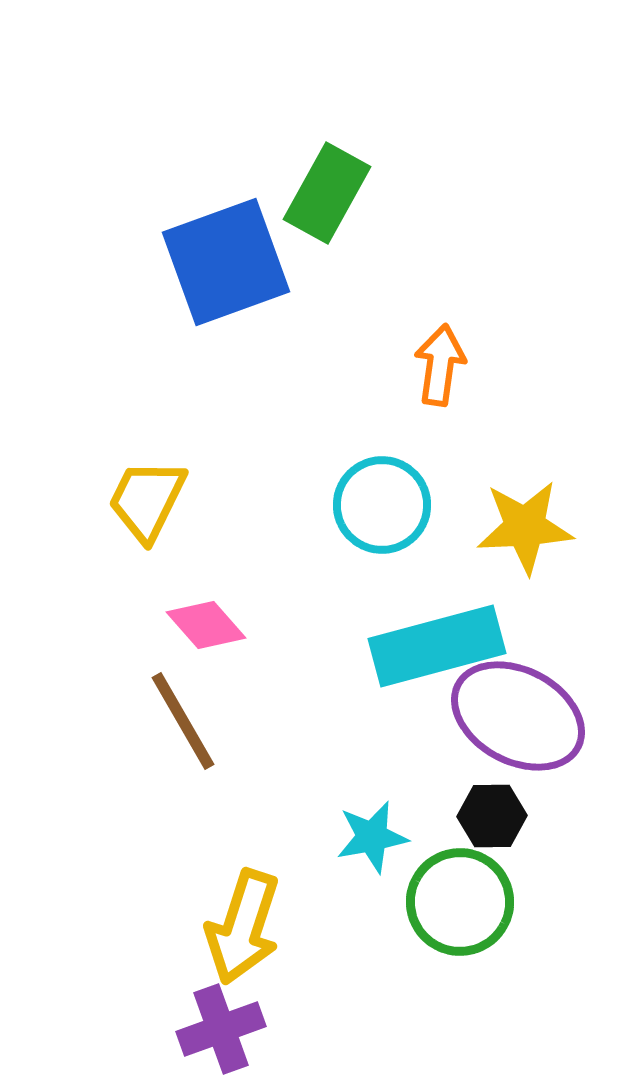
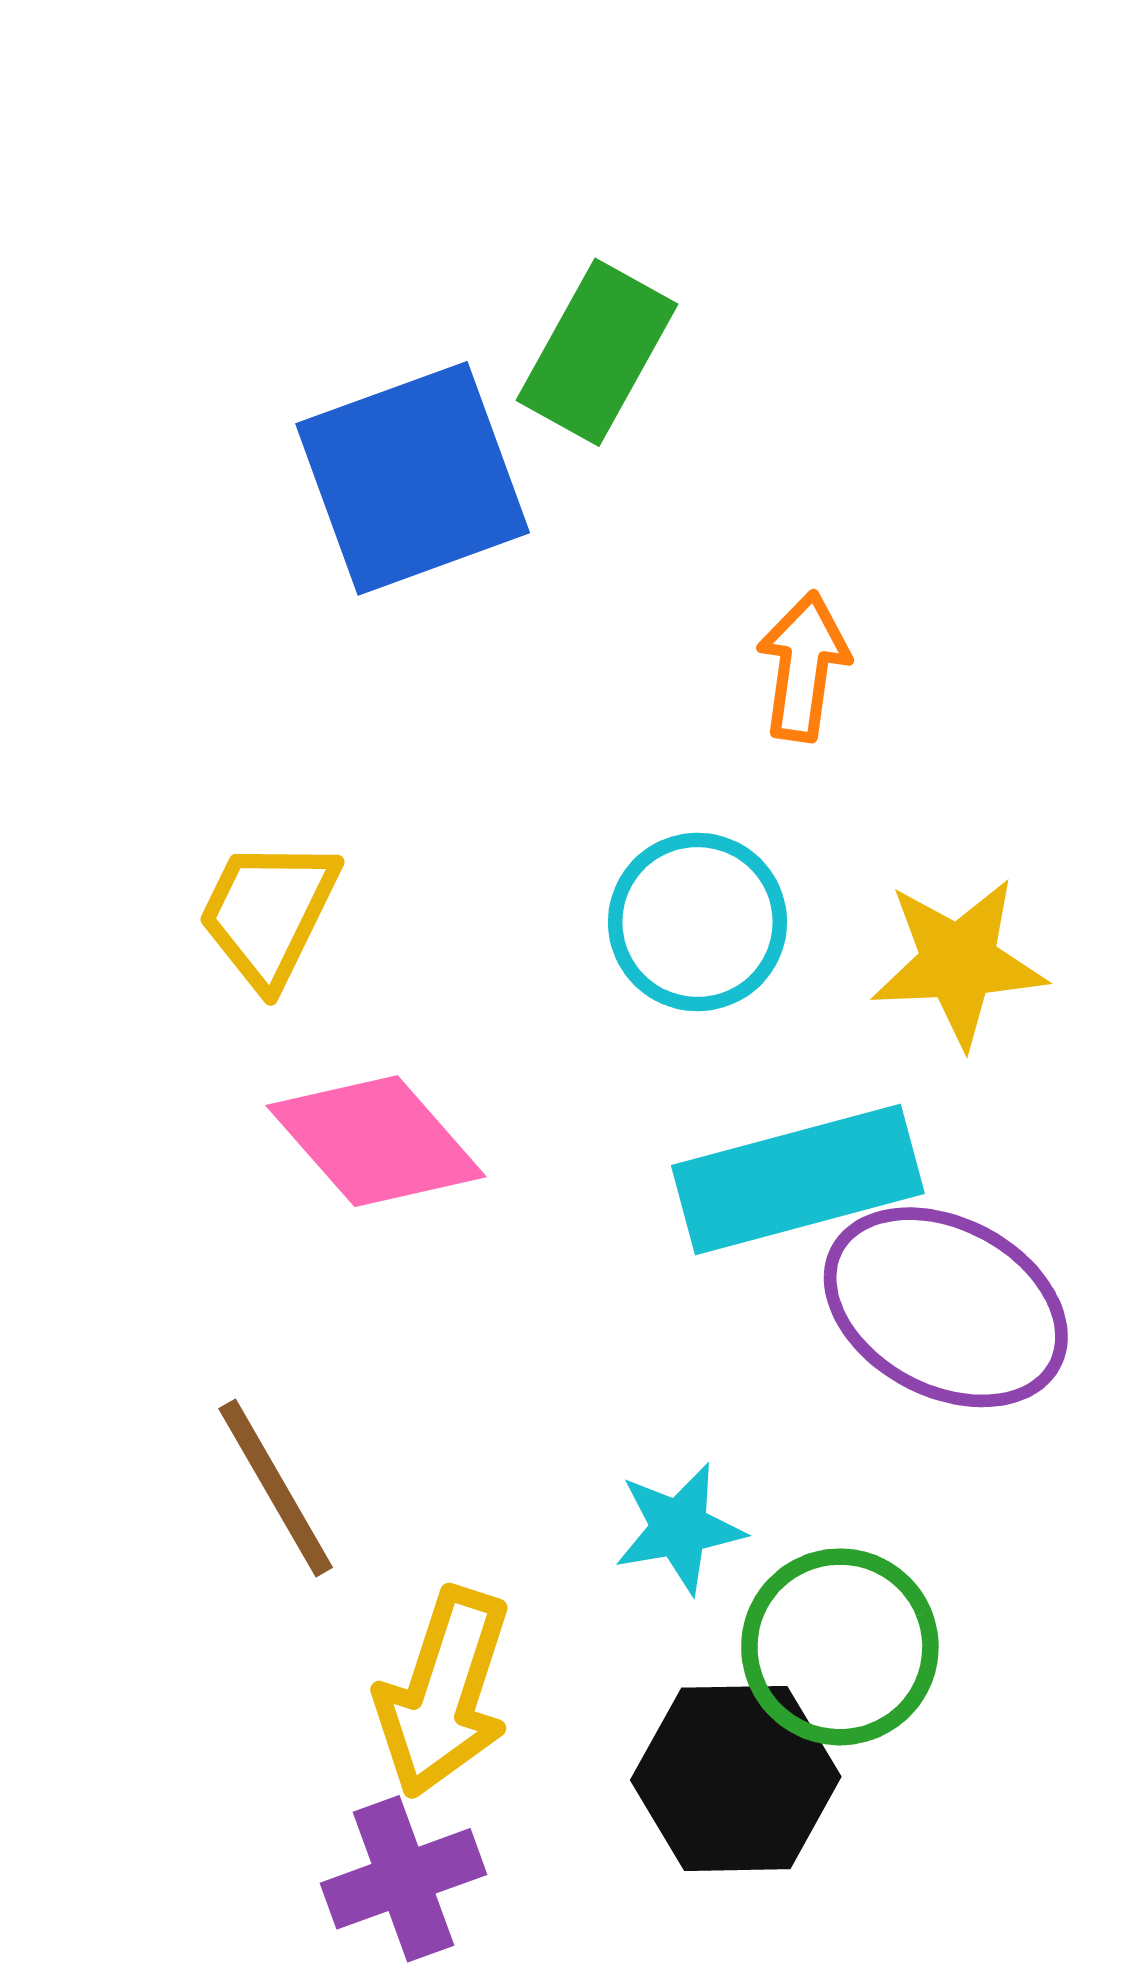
pink diamond: (206, 625) -> (376, 1141), size x1.5
brown line: (183, 721) -> (276, 1488), moved
black hexagon: (492, 816) -> (736, 1778), moved, size x1.6

